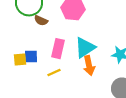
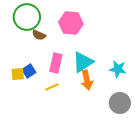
blue square: (31, 57) -> (29, 71), turned -32

